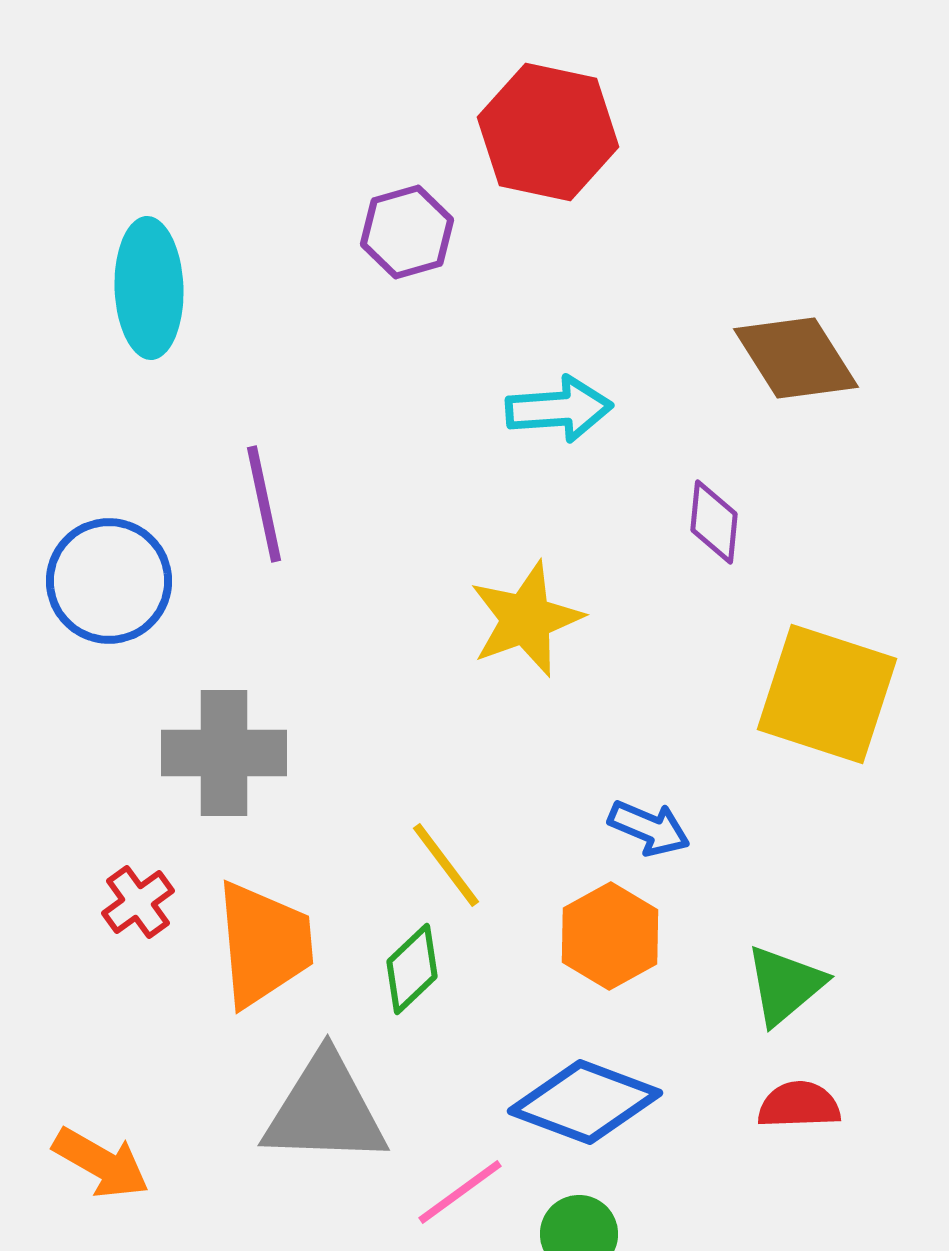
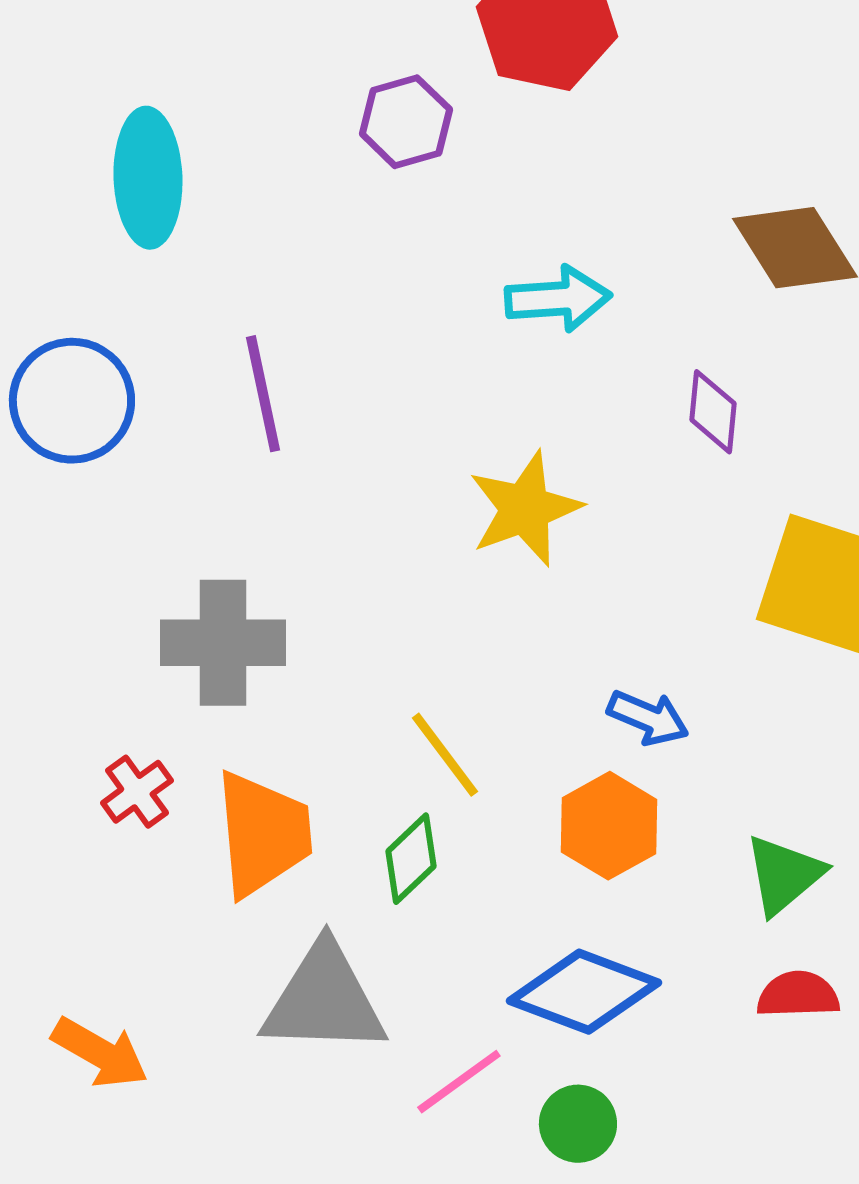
blue circle: (109, 581) -> (72, 401), moved

